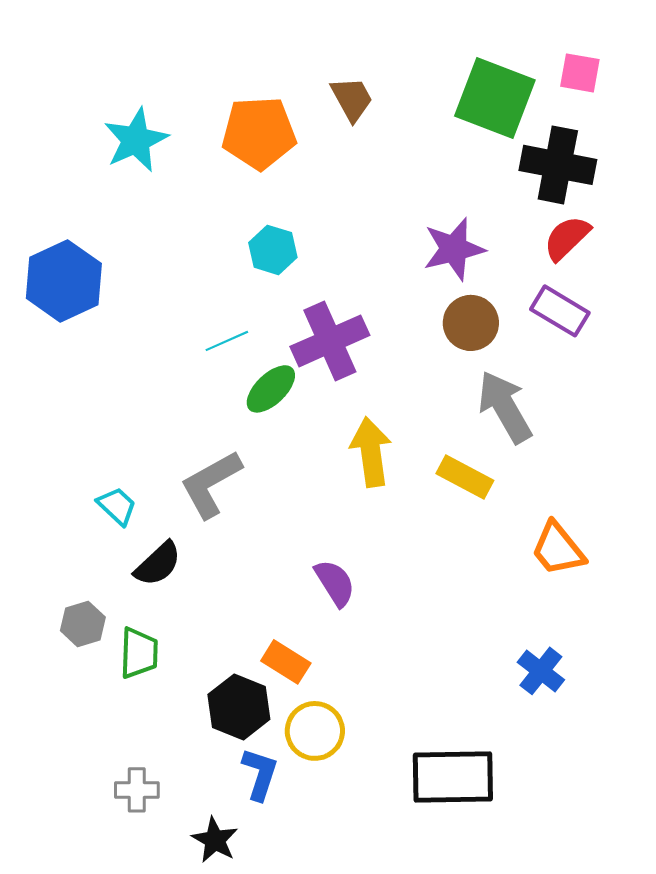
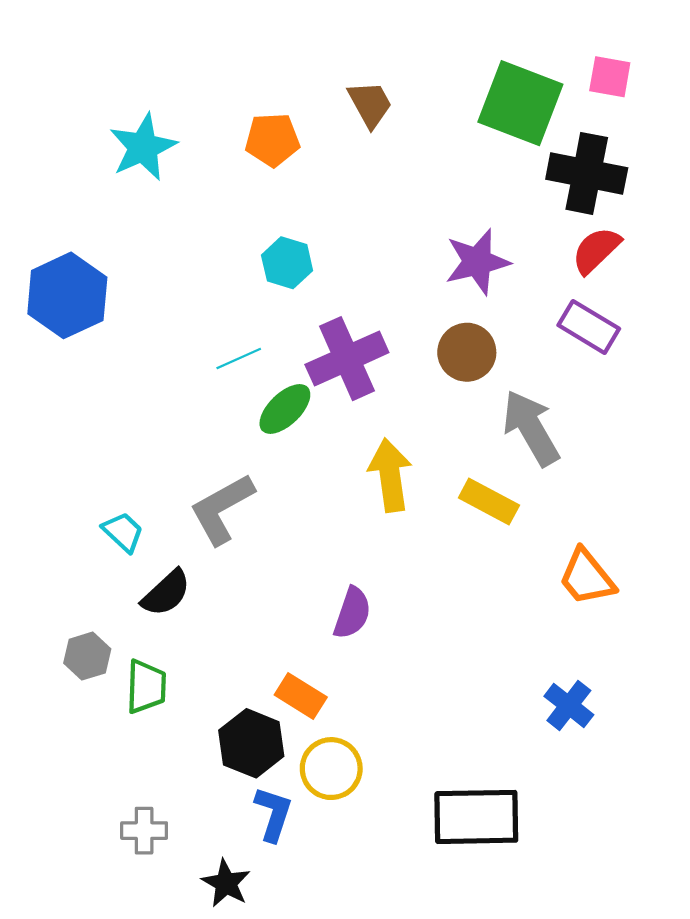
orange pentagon: (259, 133) -> (272, 140), size x0.7
brown circle: (471, 323) -> (467, 352), moved
purple semicircle: (335, 583) -> (352, 613), turned 51

